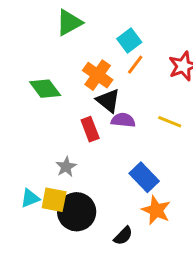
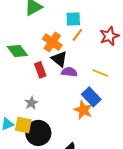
cyan square: (129, 41) -> (73, 19), turned 35
red rectangle: (90, 129) -> (40, 70), moved
blue rectangle: (144, 177) -> (91, 97), moved
orange star: (156, 210) -> (83, 110), moved

